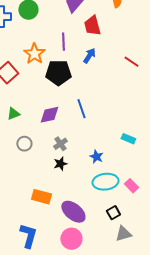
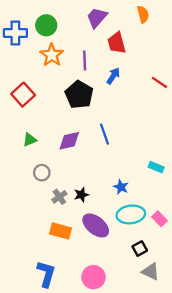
orange star: (34, 54) -> (52, 55), moved
black pentagon: (58, 73) -> (79, 95), turned 30
gray cross: (60, 144) -> (59, 197), moved
purple ellipse: (73, 212) -> (96, 225), moved
gray triangle: (123, 234) -> (151, 272), turned 42

